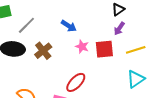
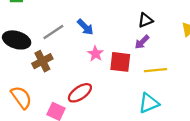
gray line: (26, 25) -> (53, 32), moved
brown cross: (43, 51) -> (42, 61), moved

